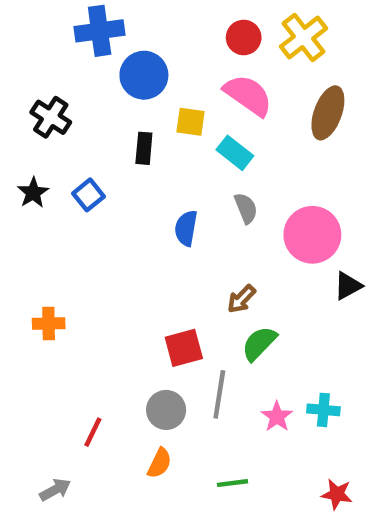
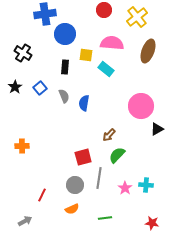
red circle: (244, 37) -> (104, 10), moved
pink semicircle: (248, 95) -> (112, 43), turned -30
gray semicircle: (246, 208) -> (64, 96), moved
orange semicircle: (159, 463) -> (72, 209), turned 40

